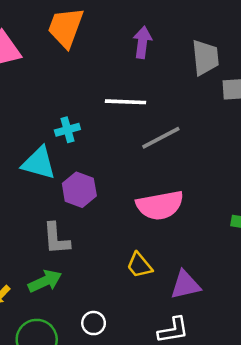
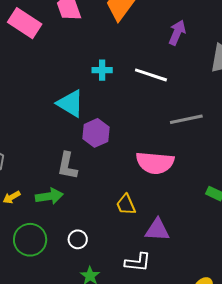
cyan cross: (67, 130) -> (102, 70), moved
gray line: (161, 138) -> (186, 119), moved

